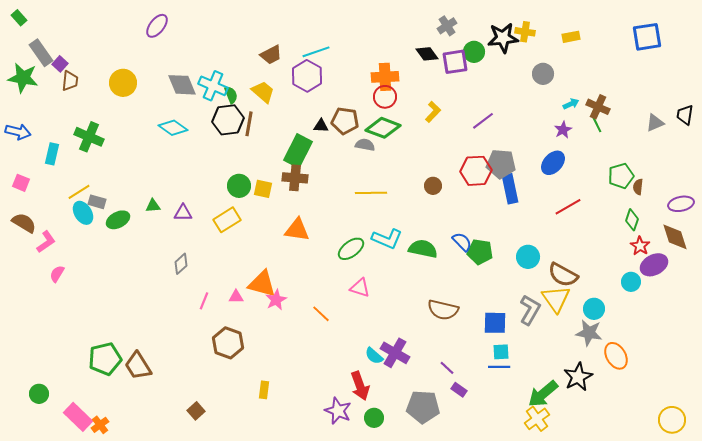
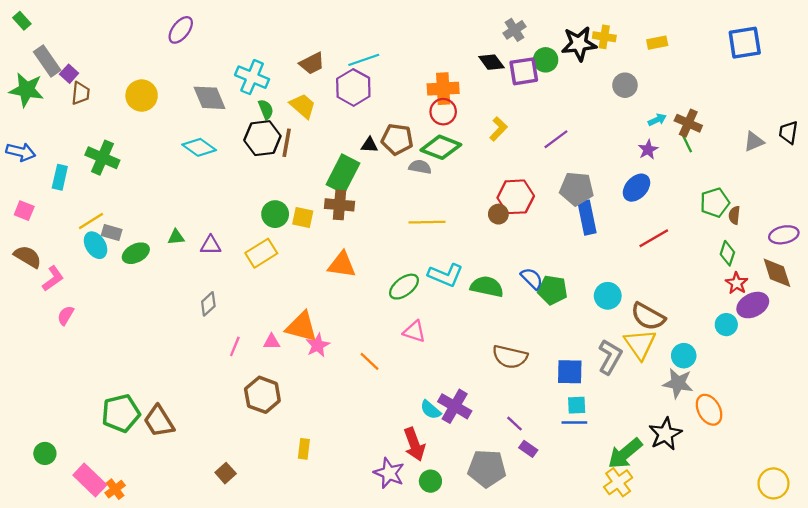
cyan cross: (213, 86) -> (252, 77), moved
red hexagon: (476, 171) -> (516, 197), moved

